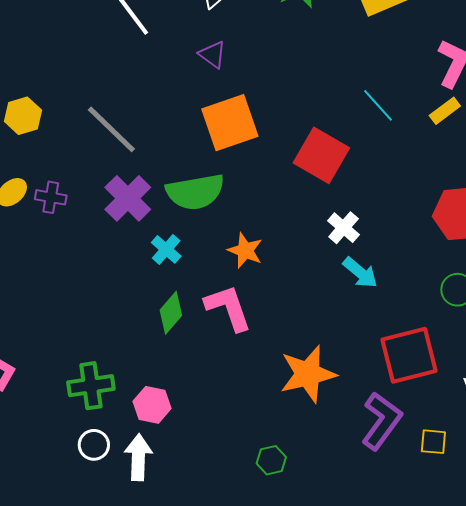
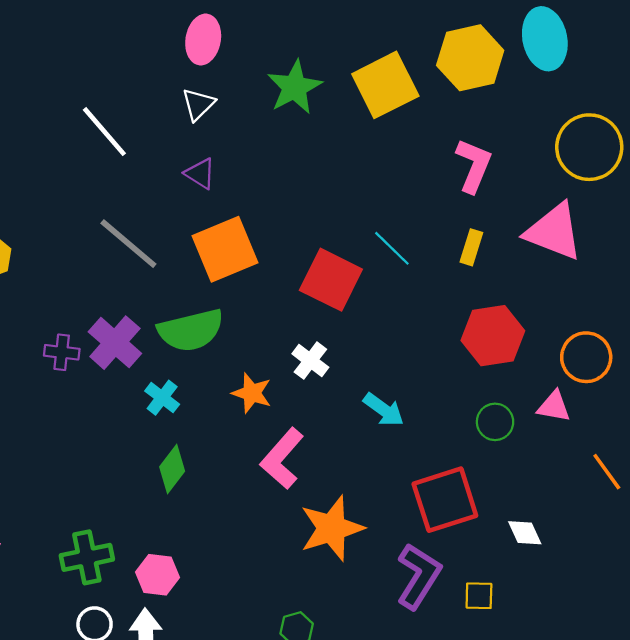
cyan line: (378, 105) -> (392, 248), moved
yellow rectangle: (445, 111) -> (471, 247), moved, turned -32
gray line: (111, 129) -> (128, 244), moved
purple cross: (51, 197) -> (62, 352), moved
white cross: (344, 228) -> (310, 361), moved
pink L-shape: (228, 308) -> (282, 459), moved, turned -116

